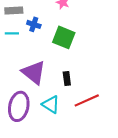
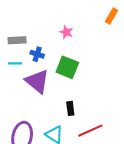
purple triangle: (34, 72) -> (37, 81), moved

